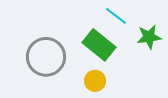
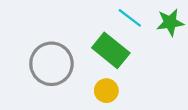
green star: (149, 37) -> (170, 22), moved

